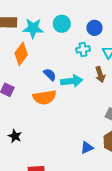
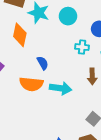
orange diamond: (21, 54) -> (20, 35), turned -40
cyan arrow: (72, 81) -> (61, 88), moved

